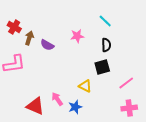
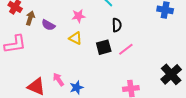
black semicircle: (106, 45) -> (117, 25), moved
pink line: (126, 83) -> (126, 49), moved
yellow triangle: (85, 86) -> (76, 38), moved

